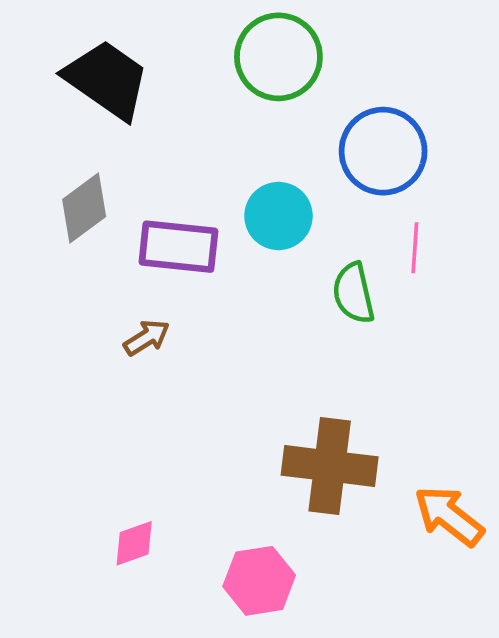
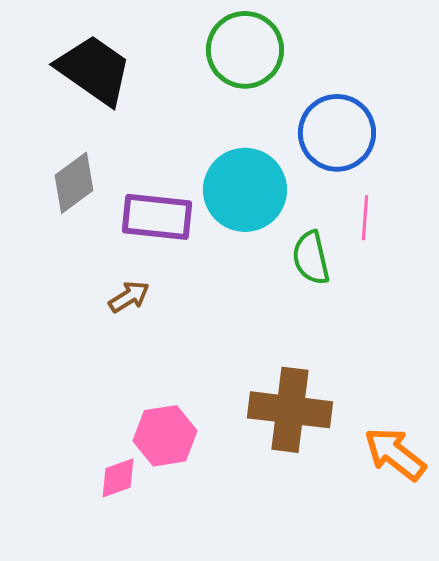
cyan circle: (278, 216) -> (245, 190), size x1.4
pink hexagon: (259, 581) -> (165, 436), moved

